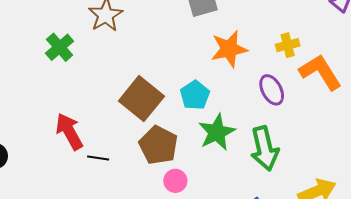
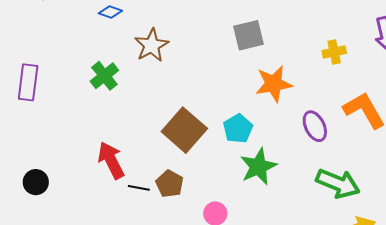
yellow cross: (288, 45) -> (334, 52), moved
brown pentagon: (158, 145) -> (170, 184), moved, size x0.7
green arrow: (265, 148) -> (338, 183), moved, turned -57

